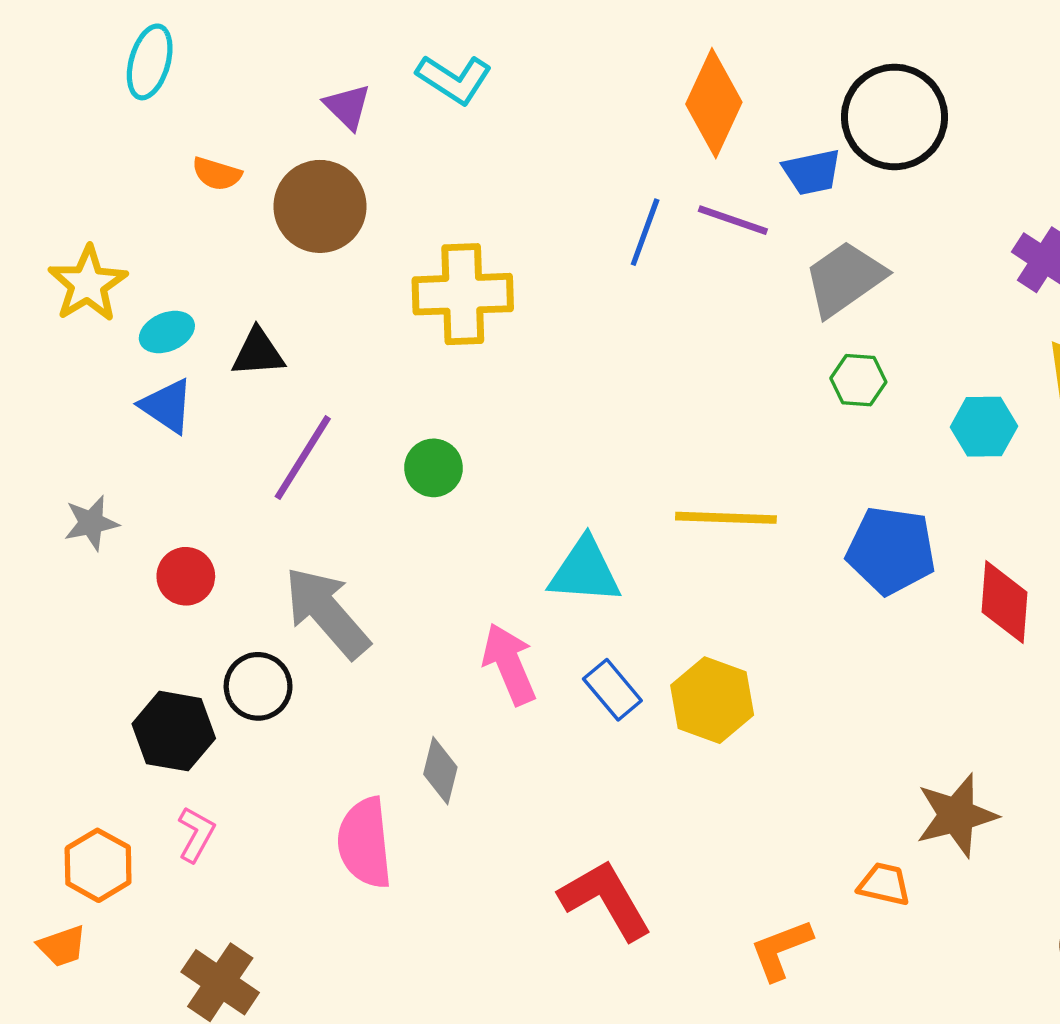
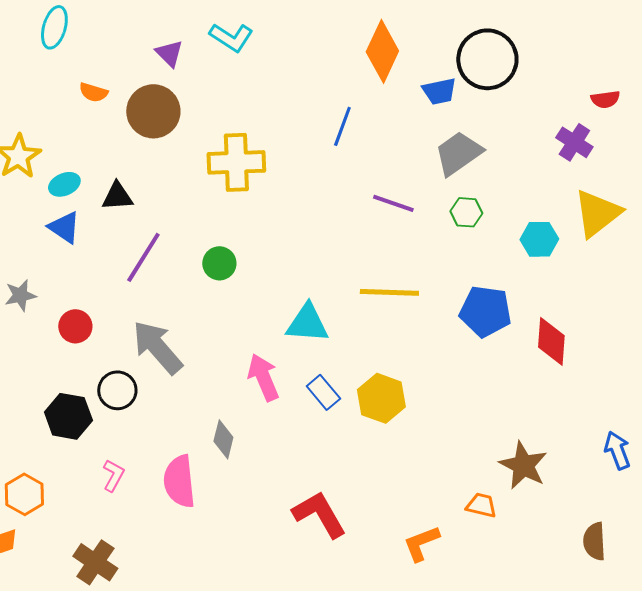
purple line: (733, 220) -> (393, 203), moved
brown star: (956, 815) -> (523, 465), turned -30
pink L-shape: (196, 834) -> (113, 475), moved

